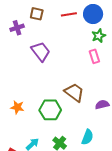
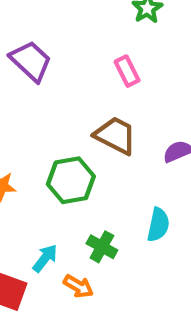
pink rectangle: (94, 56) -> (127, 71), moved

